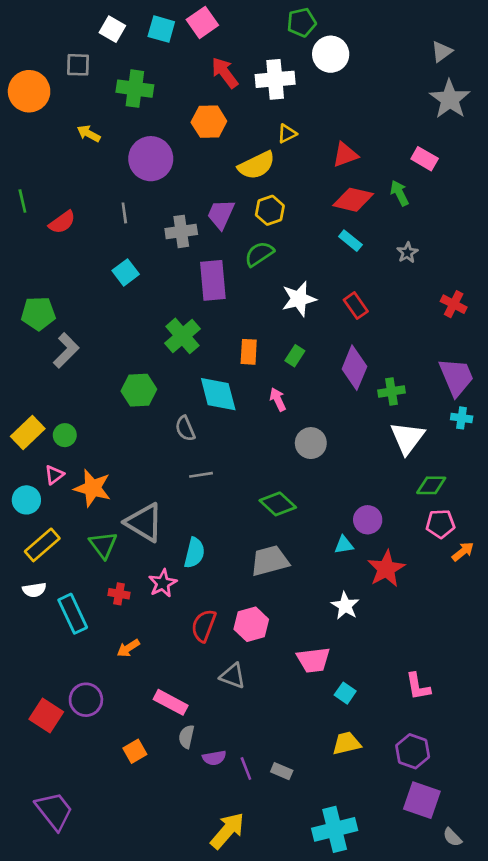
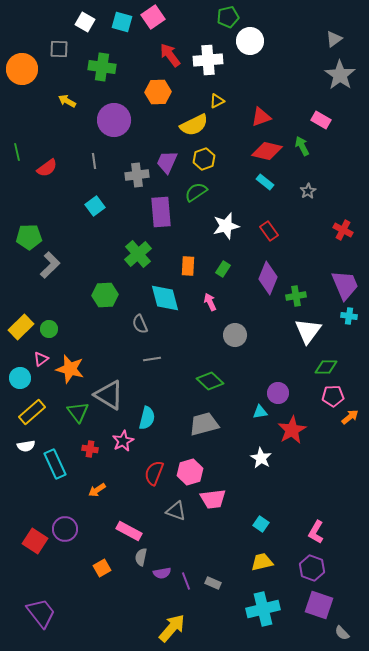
pink trapezoid: (313, 660) -> (213, 499), moved
pink L-shape: (418, 686) -> (316, 532), moved, turned 40
cyan cross: (335, 829) -> (263, 609), moved

